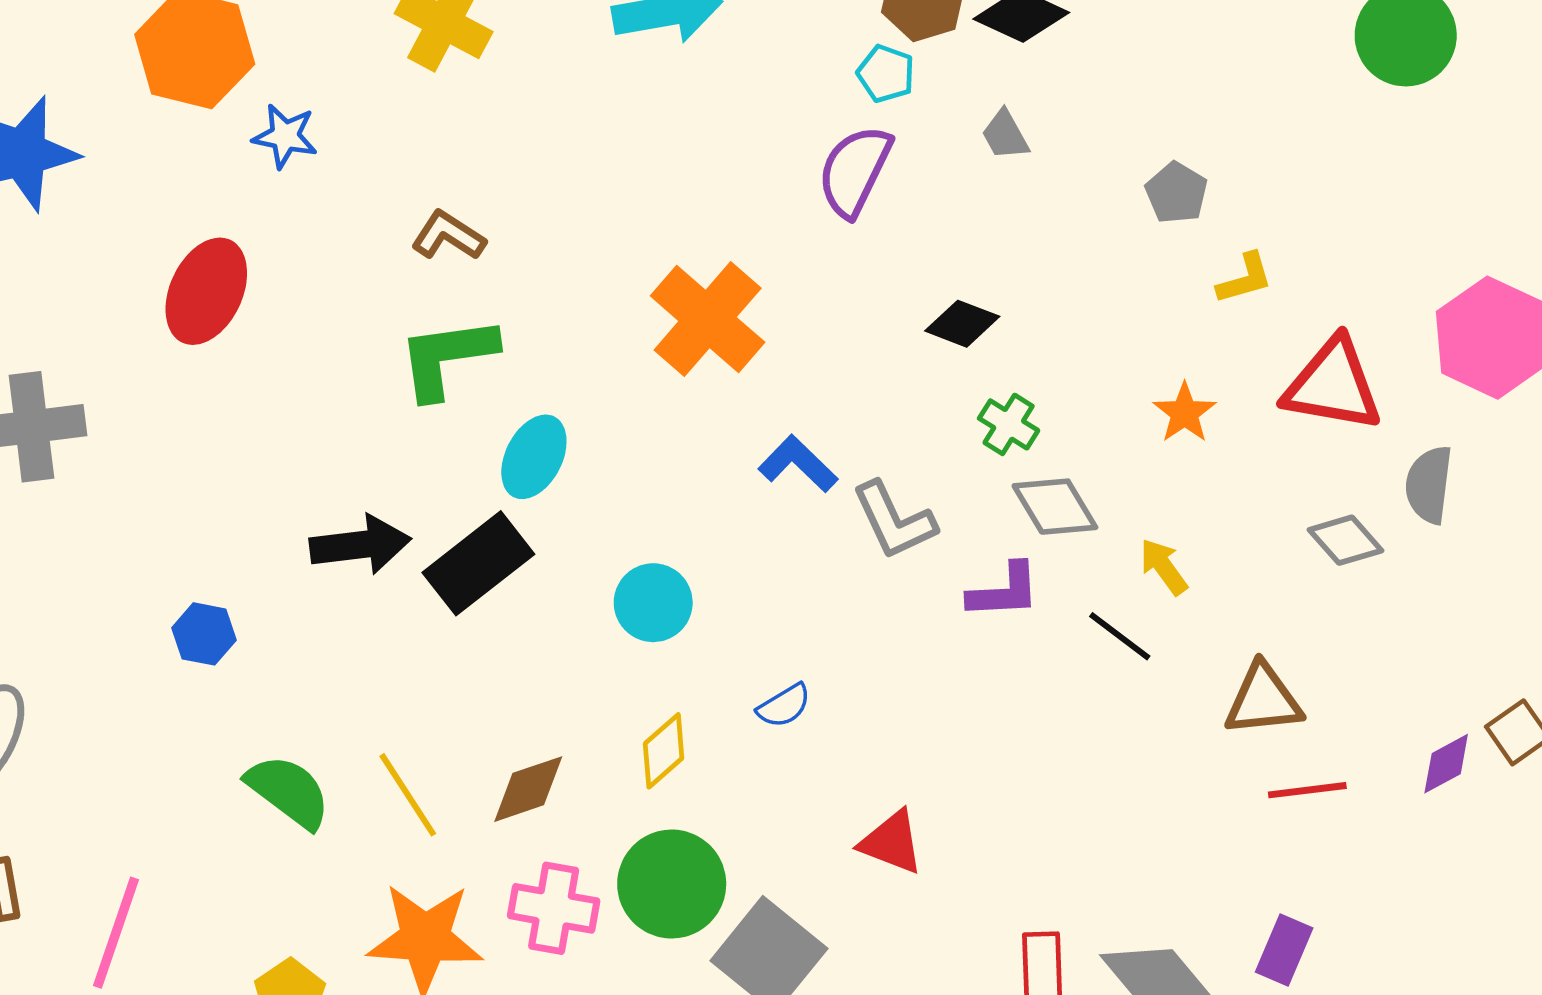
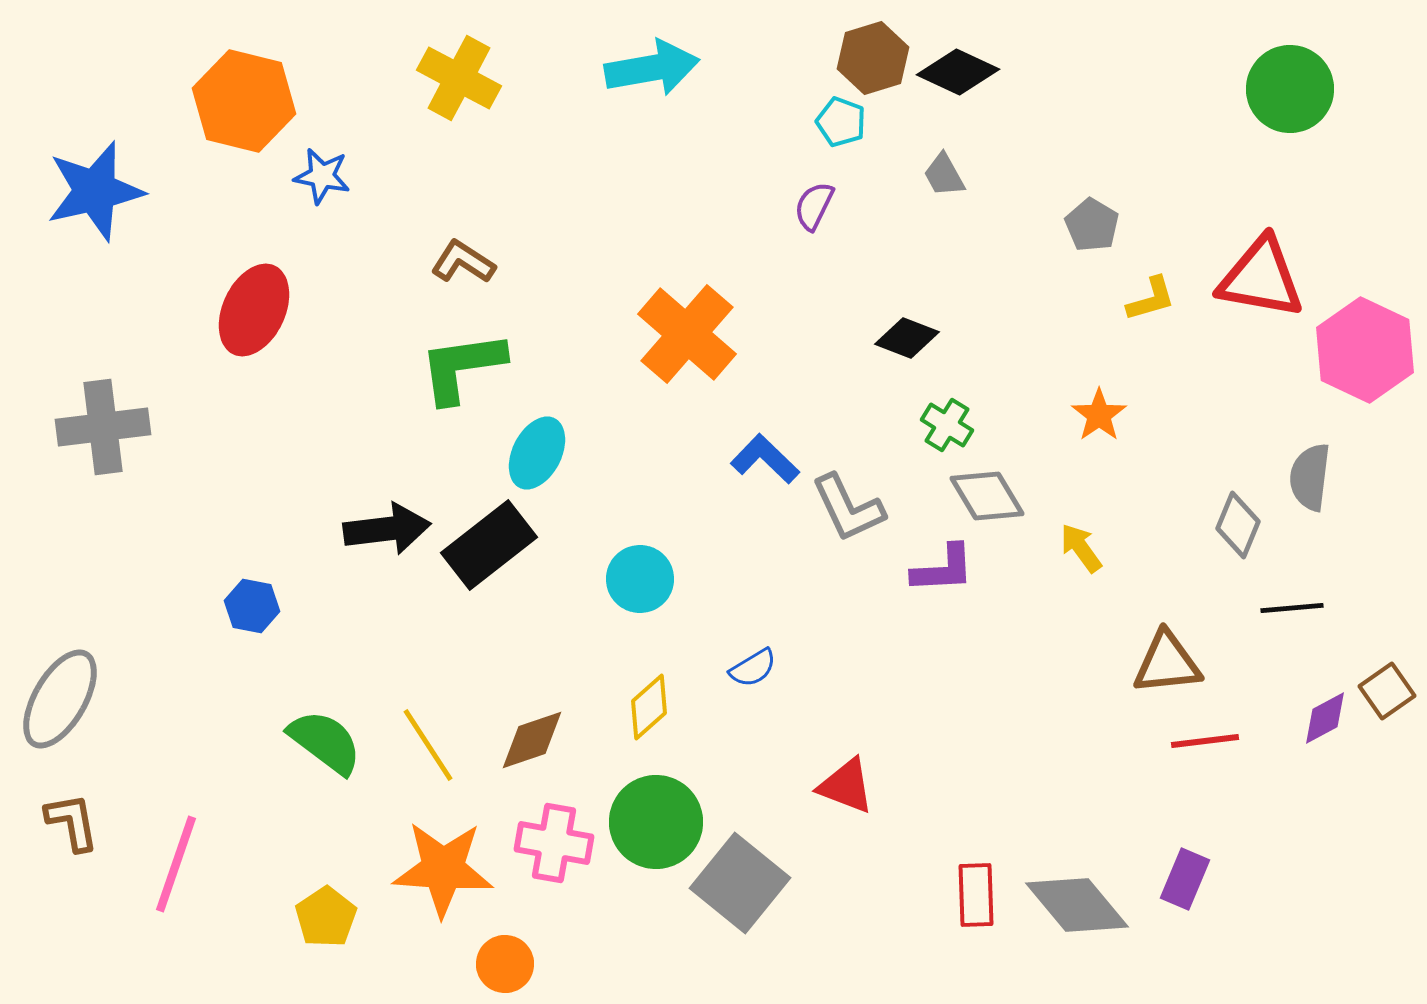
purple semicircle: (855, 171) -> (814, 206), size x0.6
red triangle: (1333, 385) -> (1261, 278), moved
gray diamond: (1345, 540) -> (1238, 525), turned 64
black line: (1120, 636) -> (1292, 608), moved, turned -42

